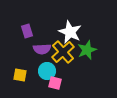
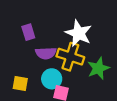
green star: (87, 50) -> (98, 68), moved
yellow cross: (63, 52) -> (70, 57), turned -30

